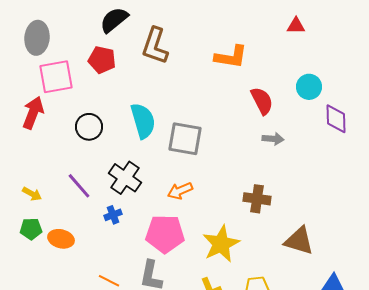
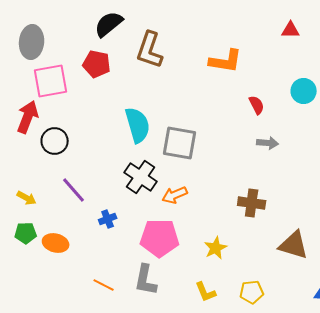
red semicircle: (262, 101) -> (257, 105), size x0.7
black circle: (89, 127) -> (55, 141), moved
black cross: (125, 178) -> (141, 177), moved
yellow star: (221, 244) -> (216, 248), size x0.6

